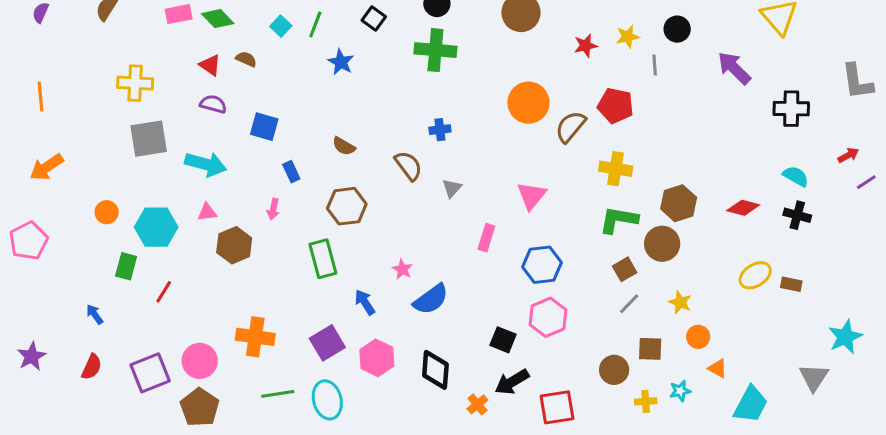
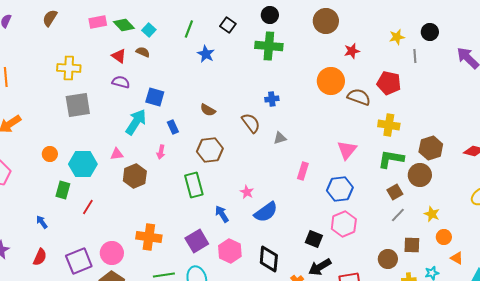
cyan square: (281, 26) -> (149, 30), moved
red star: (586, 46) -> (352, 51), moved
brown semicircle: (571, 127) -> (359, 97), turned 70
cyan arrow: (206, 164) -> (136, 122), moved, turned -72
gray triangle: (452, 188) -> (280, 138), turned 32
pink triangle: (531, 196) -> (347, 150), moved

